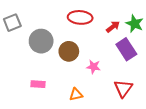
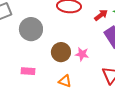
brown circle: (69, 51) -> (61, 52), moved
orange triangle: (76, 94) -> (65, 81), turned 32

